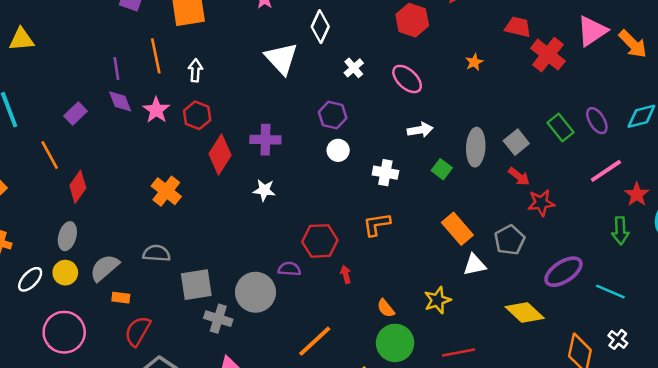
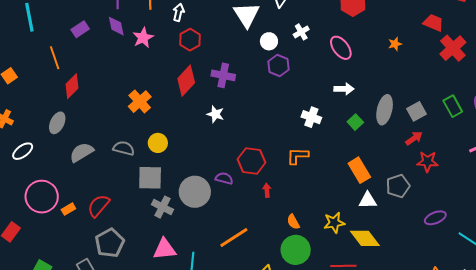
red hexagon: (197, 115) -> (190, 40), moved
white circle: (338, 150) -> (269, 41), moved
red arrow: (519, 177) -> (414, 138), turned -84
purple ellipse: (563, 272) -> (435, 218), size x0.7
yellow circle: (65, 273) -> (158, 143), moved
orange rectangle: (121, 298) -> (68, 209), moved, turned -48
yellow diamond: (525, 313) -> (365, 238), moved

